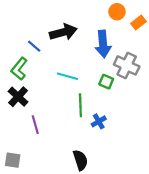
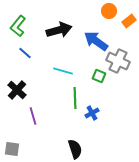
blue arrow: (103, 44) -> (96, 41), turned 130
blue line: (34, 46) -> (25, 53), moved
green L-shape: (19, 69) -> (18, 26), moved

